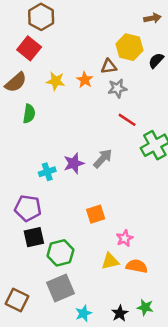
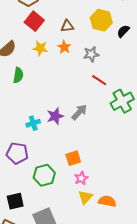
red square: (29, 48) -> (34, 21), moved
brown triangle: (109, 67) -> (67, 26), moved
black square: (34, 237) -> (15, 201), moved
pink star: (125, 238) -> (81, 178), moved
green hexagon: (60, 253) -> (44, 175), moved
yellow triangle: (110, 261) -> (85, 197), turned -35

